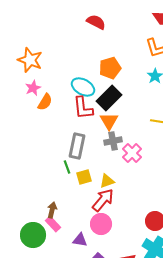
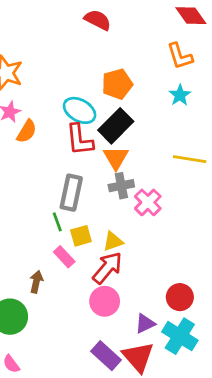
pink rectangle: (53, 224) -> (64, 257), moved
purple triangle: (80, 240) -> (145, 324), moved, turned -35

